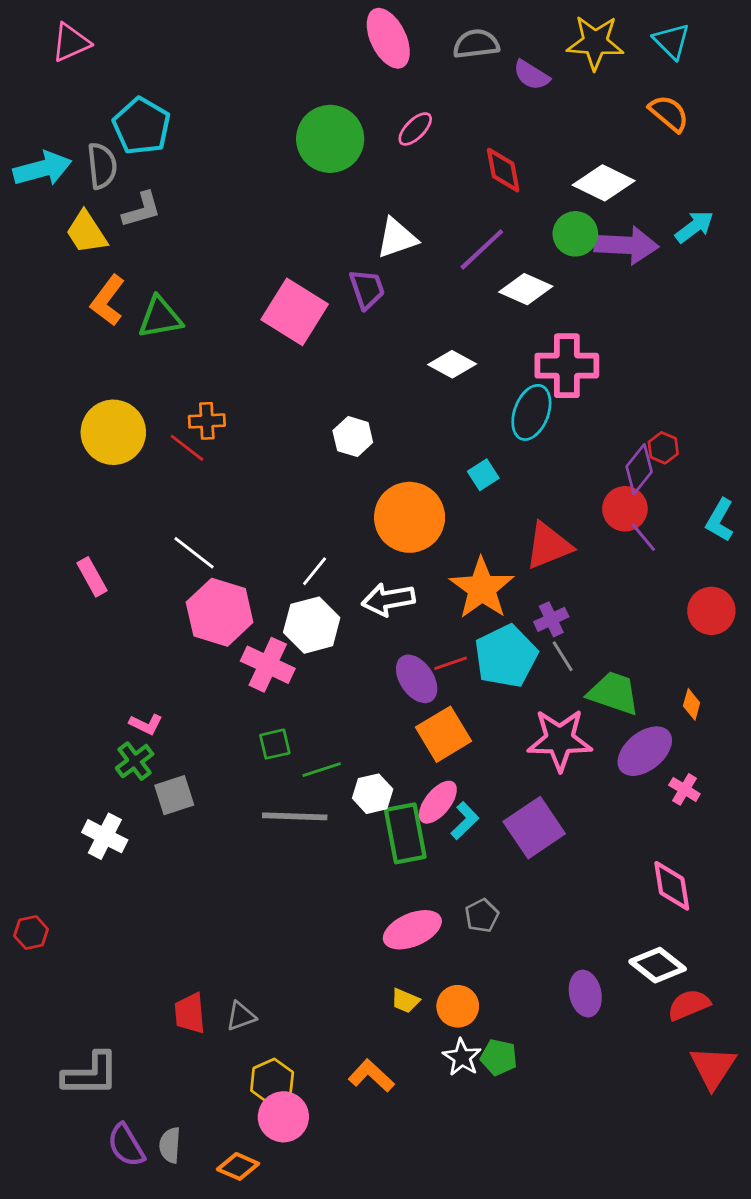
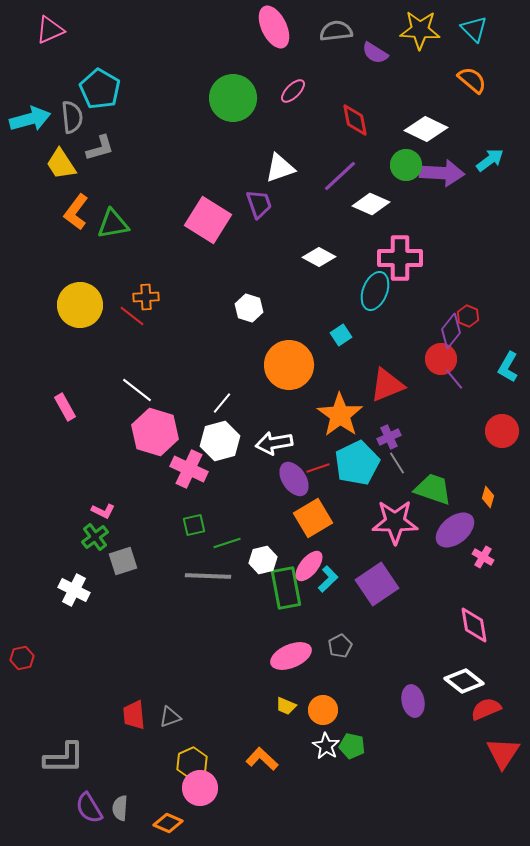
white arrow: (388, 600) -> (274, 443), moved

